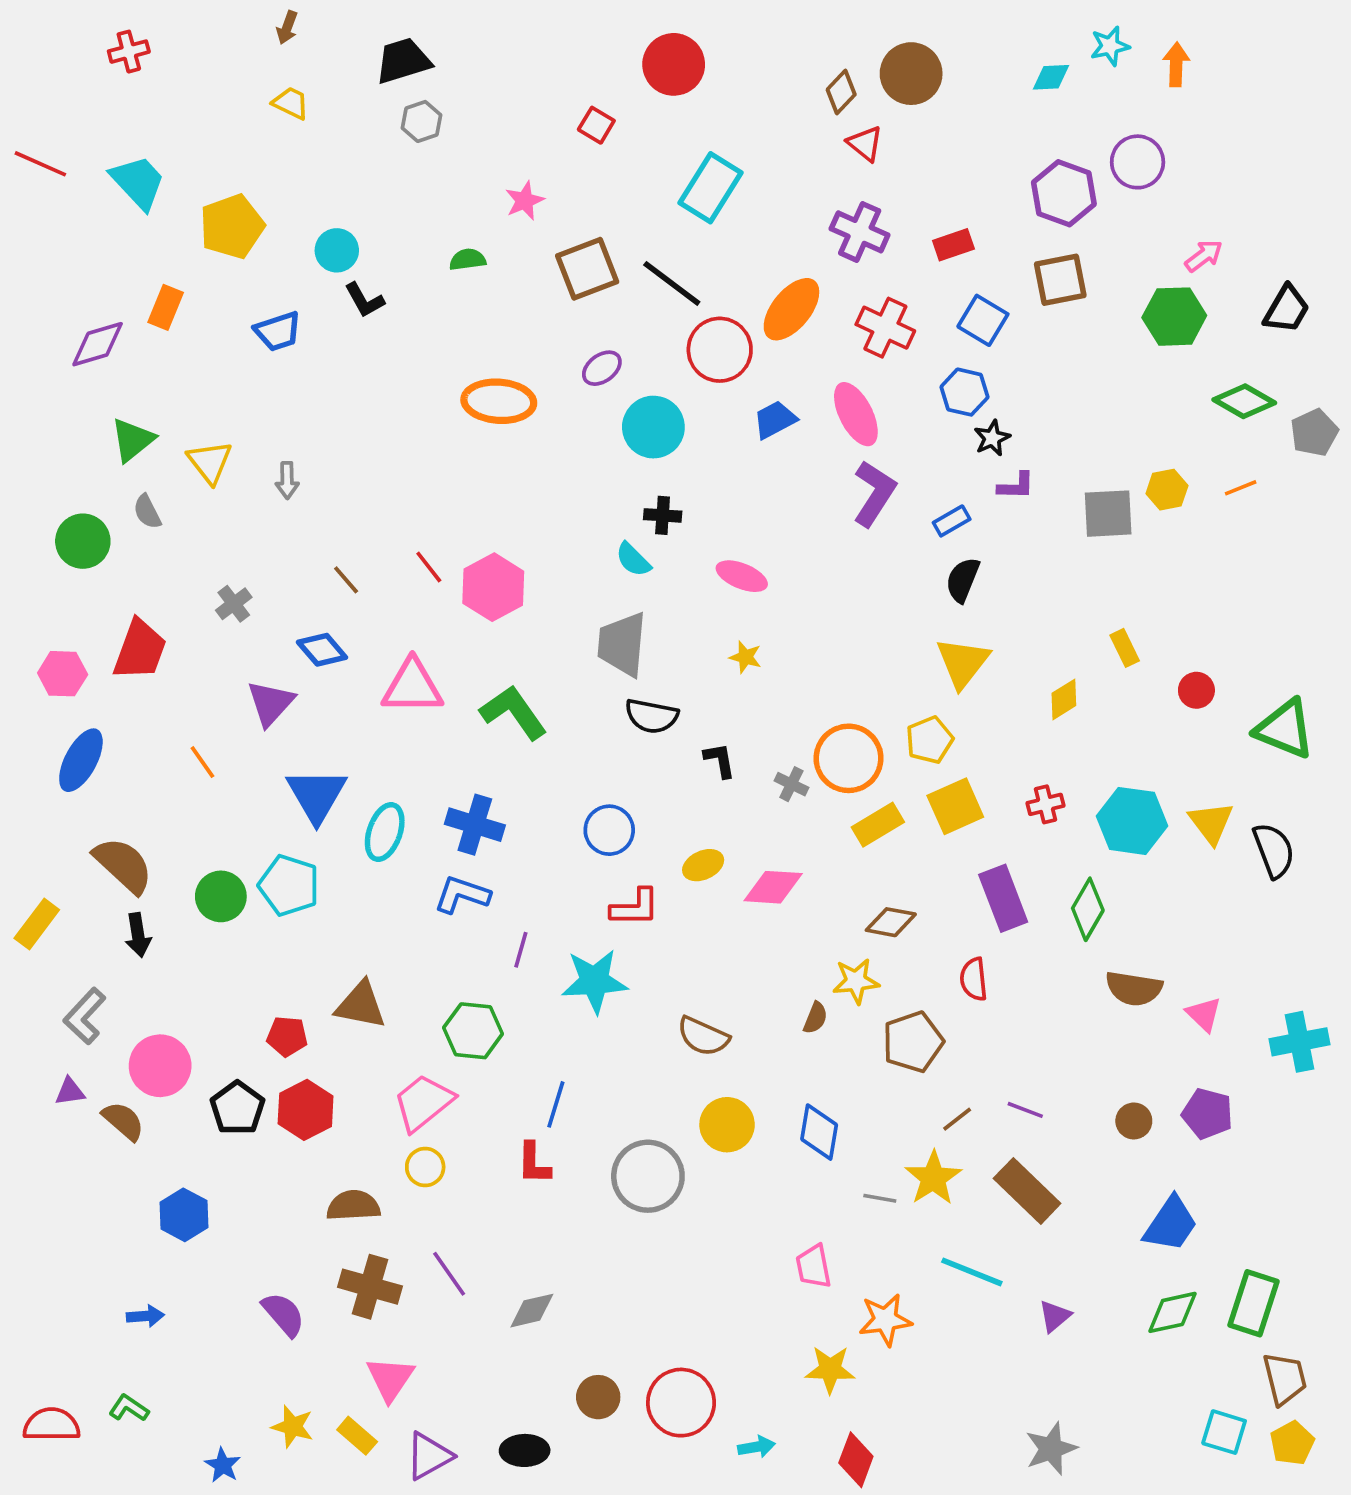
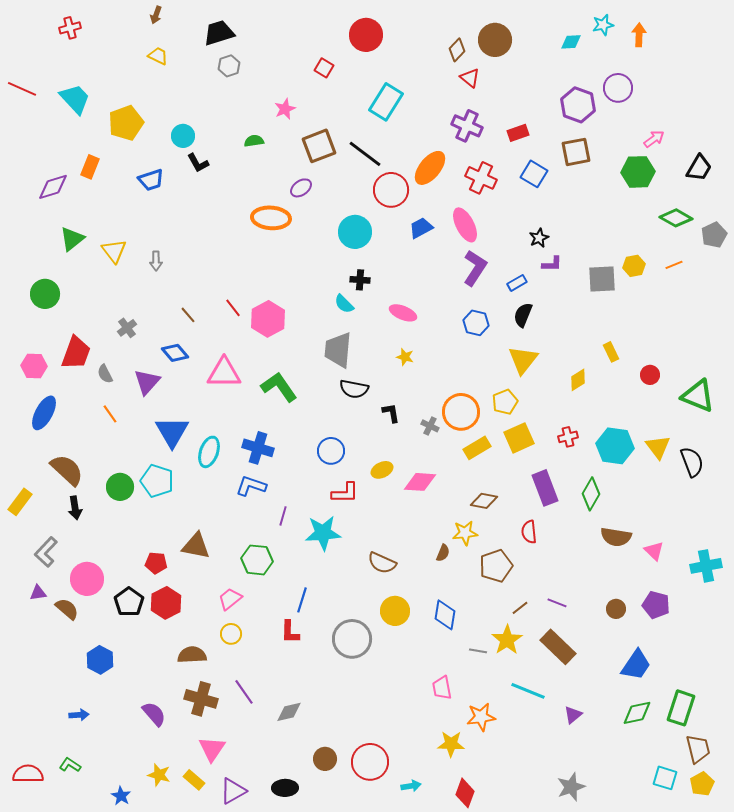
purple ellipse: (602, 368) -> (301, 188), moved
blue hexagon: (964, 392) -> (476, 323), moved
gray semicircle: (147, 512) -> (105, 374), moved
pink trapezoid: (423, 1103) -> (230, 599), size x0.7

